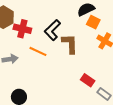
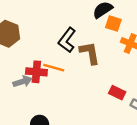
red cross: (22, 29) -> (36, 72), moved

